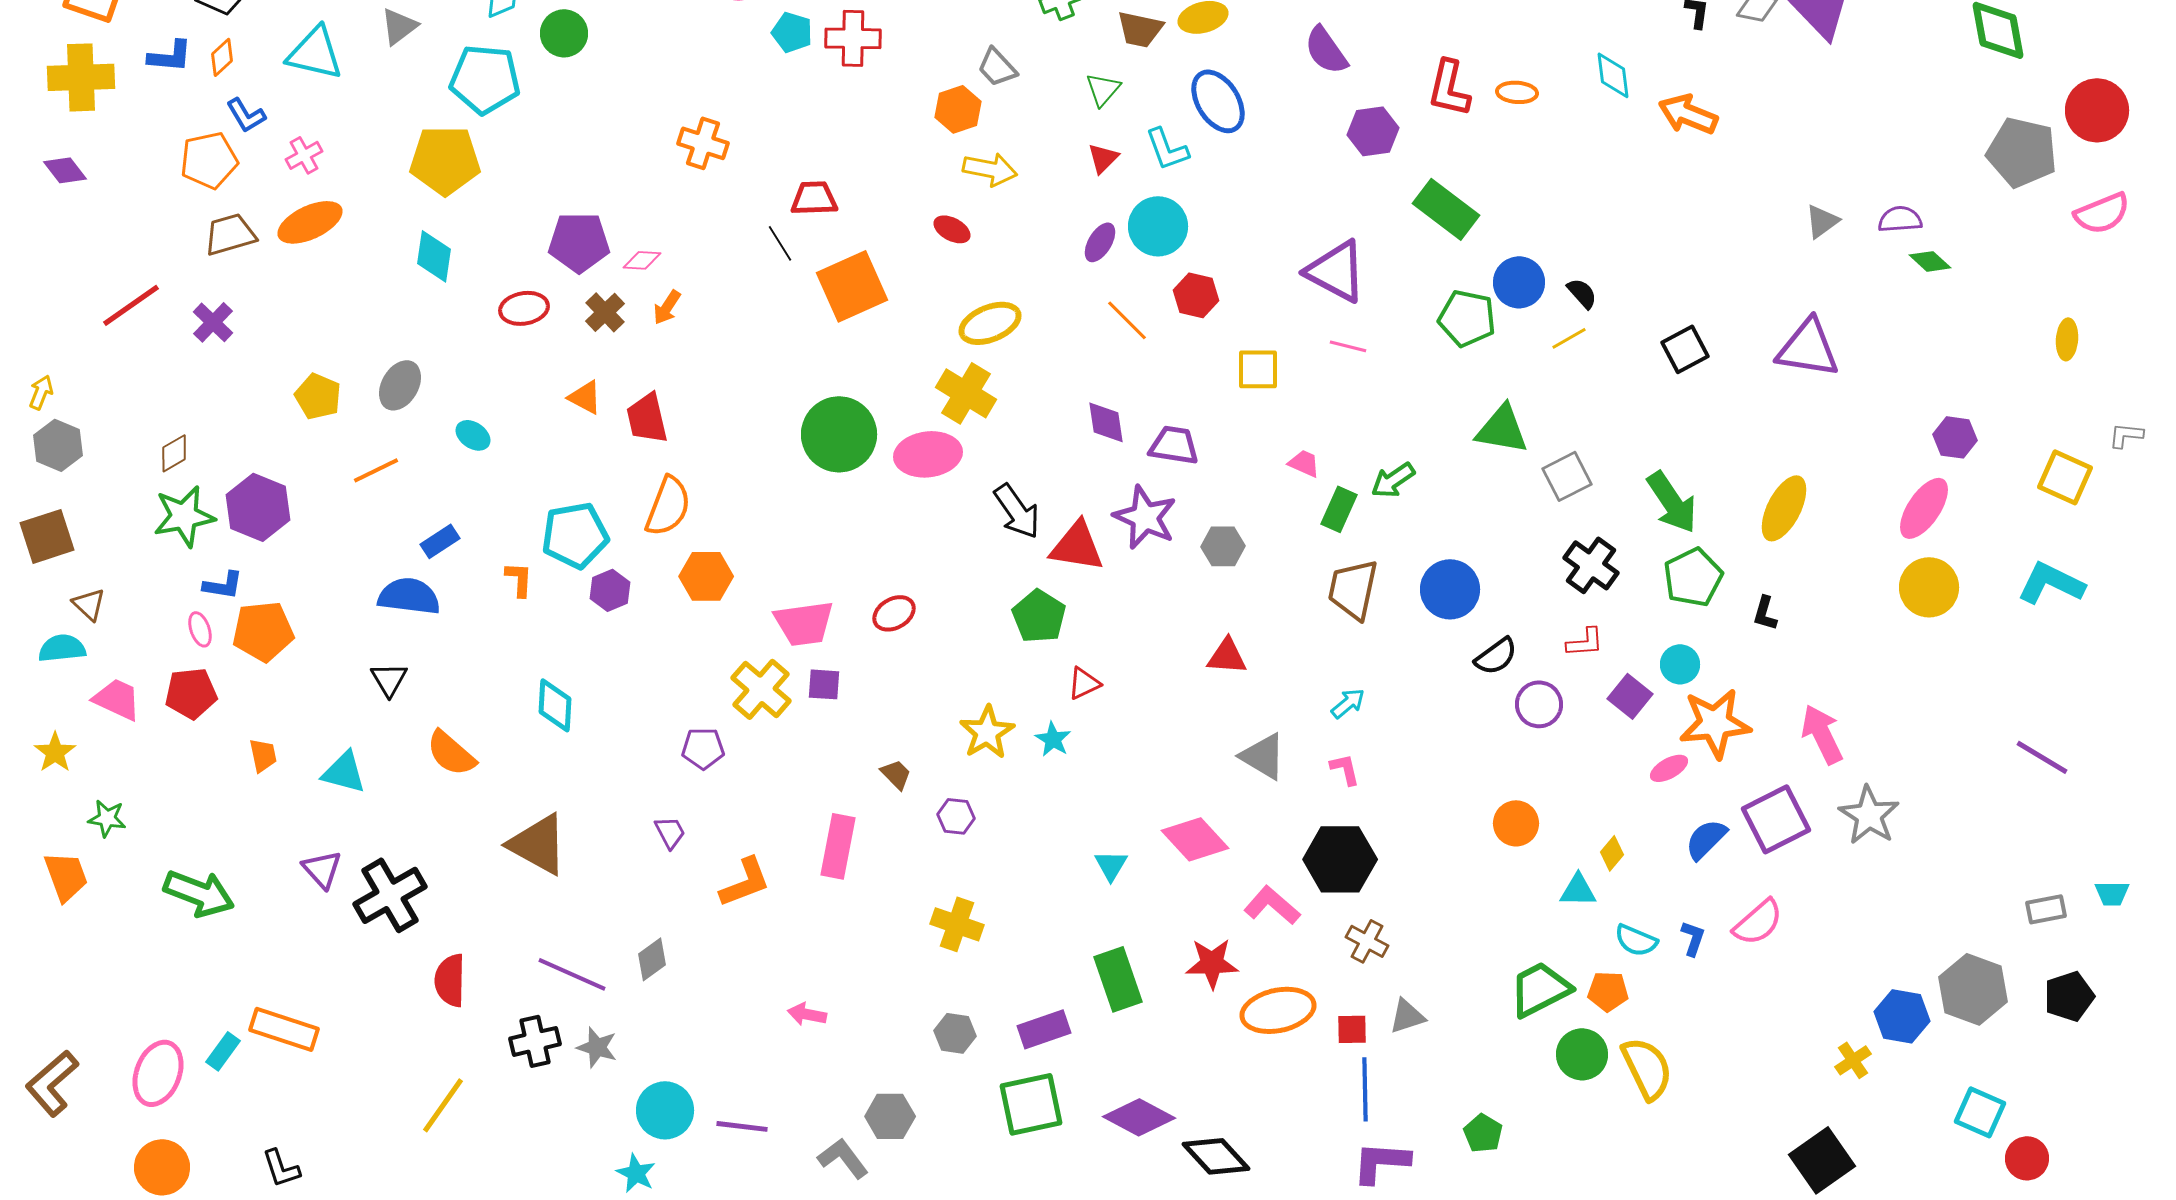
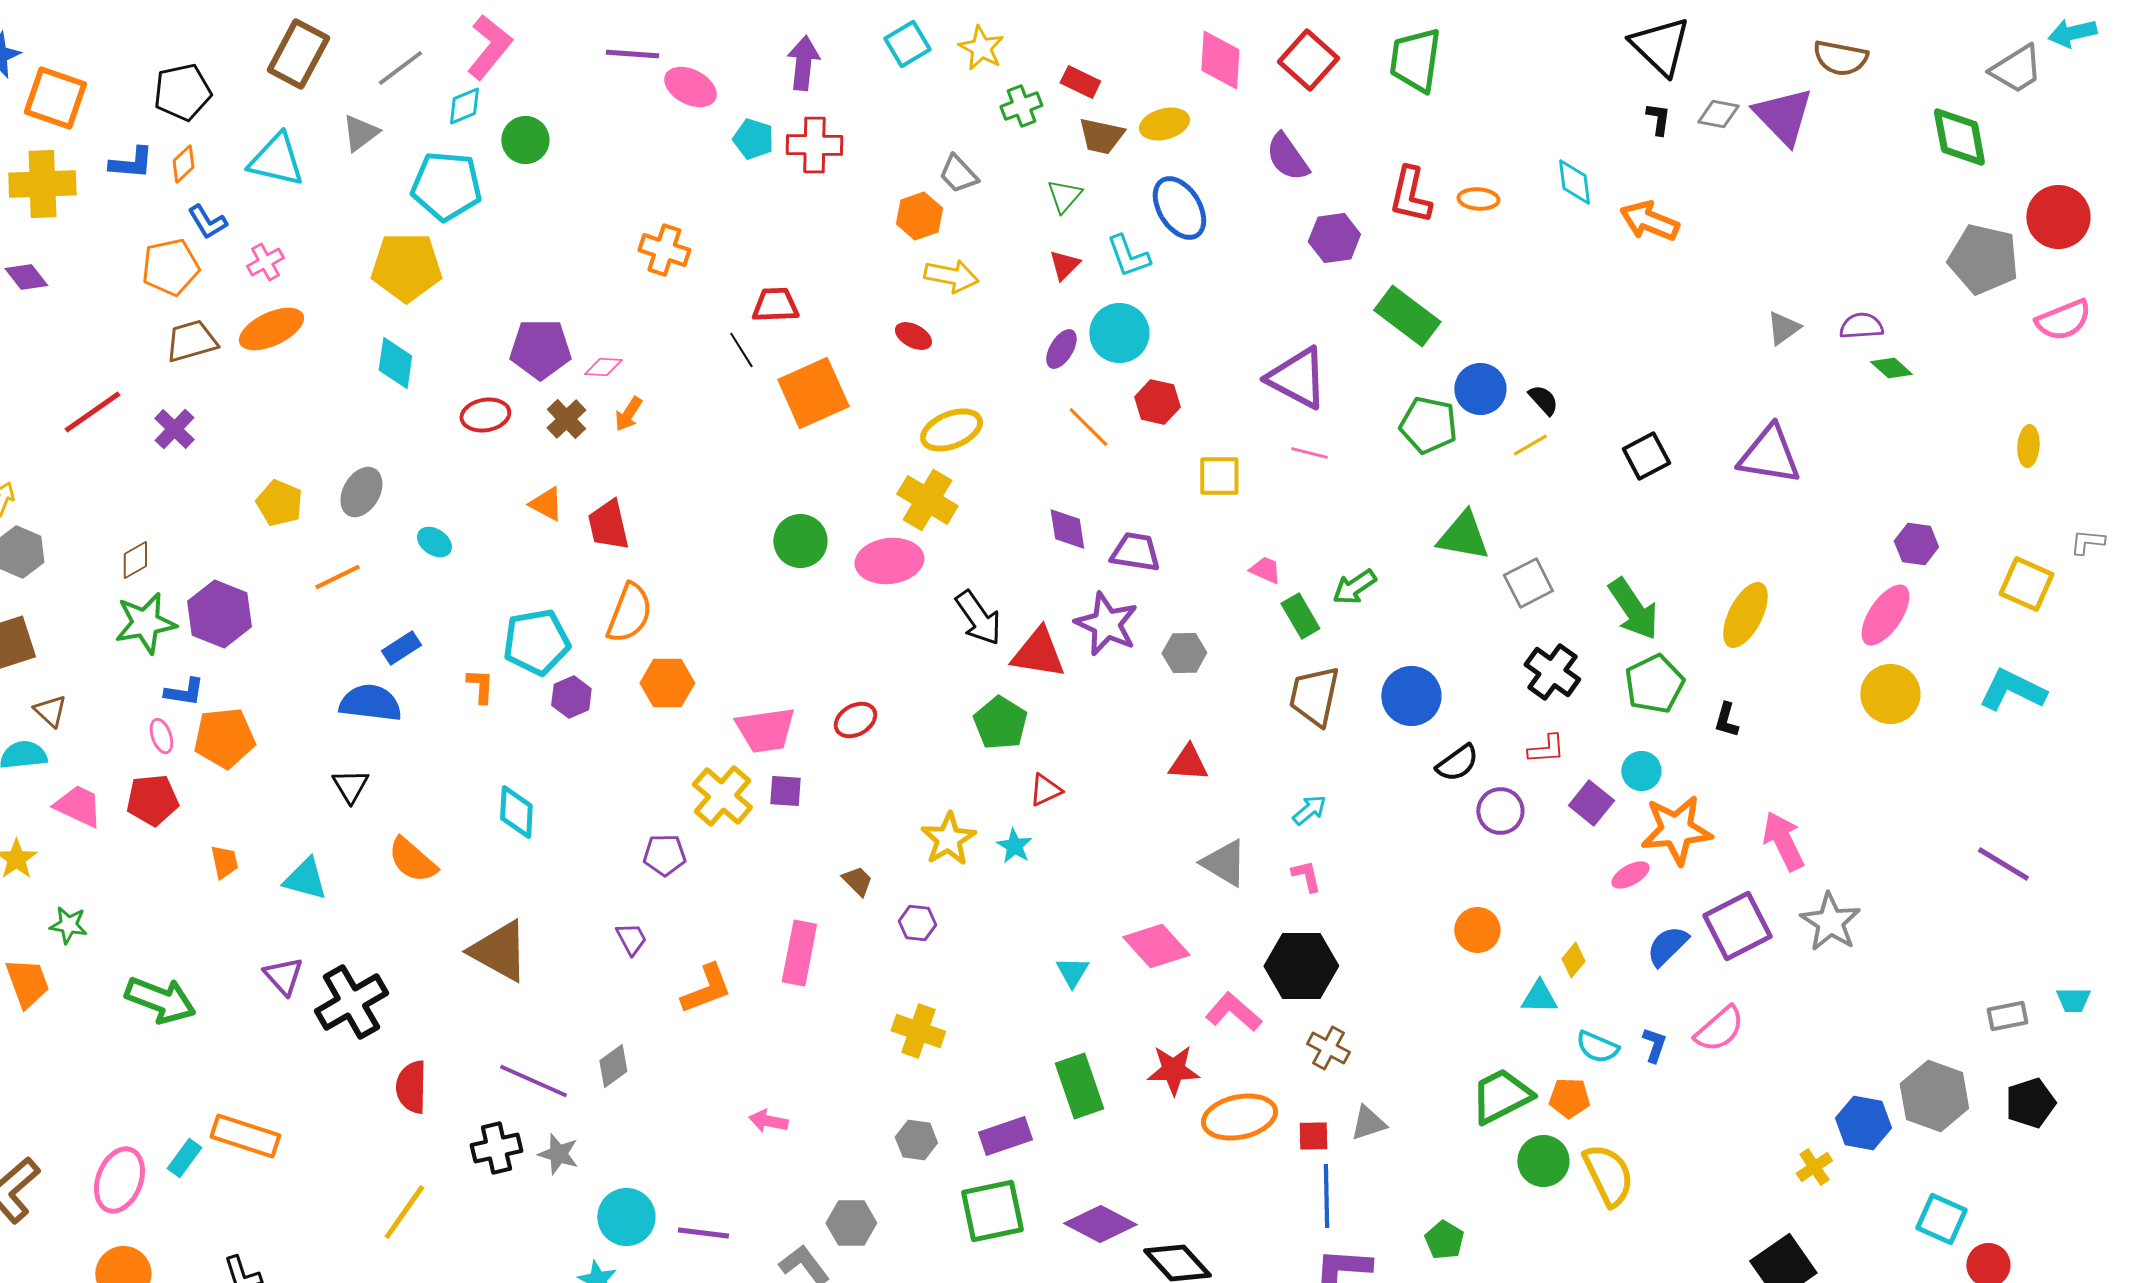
green circle: (839, 434) -> (800, 541), size x0.7
green rectangle: (1339, 509) -> (1300, 616), turned -54

